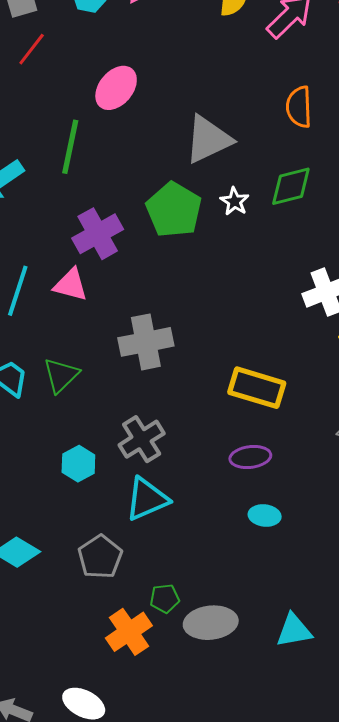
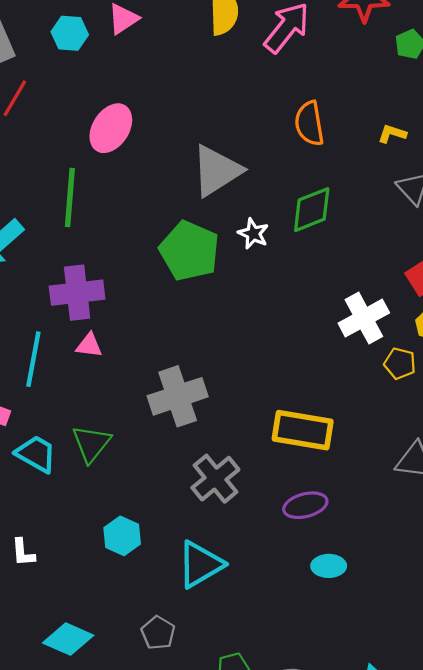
purple cross: (98, 234) -> (77, 293), moved, turned 30
pink triangle: (71, 285) -> (89, 345), size x0.7
gray cross: (142, 439) -> (215, 479), moved
gray pentagon: (100, 557) -> (158, 633), size x0.7

